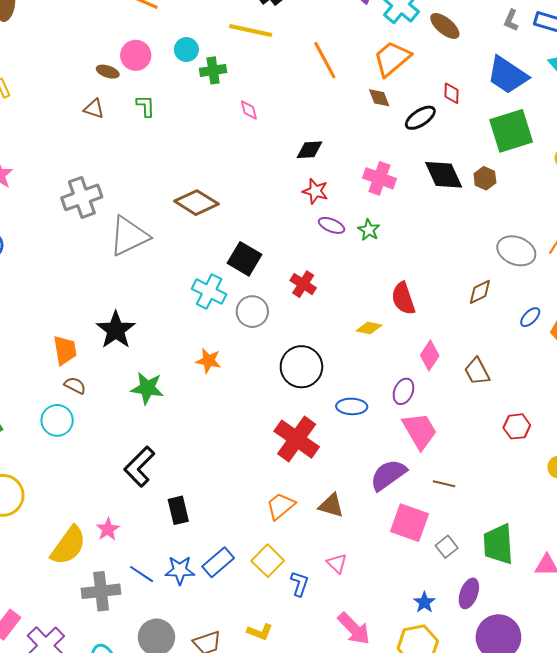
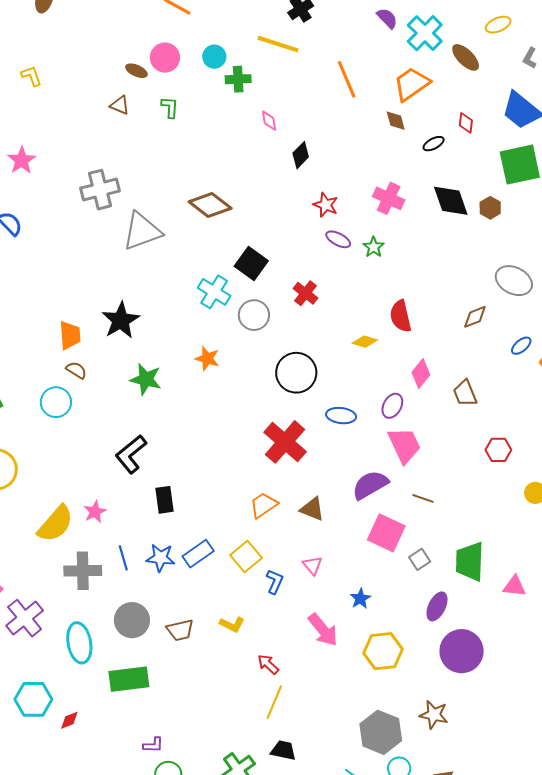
black ellipse: (420, 118) -> (434, 144), size x0.7
black diamond: (310, 150) -> (301, 155), moved, turned -48
blue line: (142, 574) -> (123, 558), turned 35
blue star: (424, 602) -> (360, 599), moved

